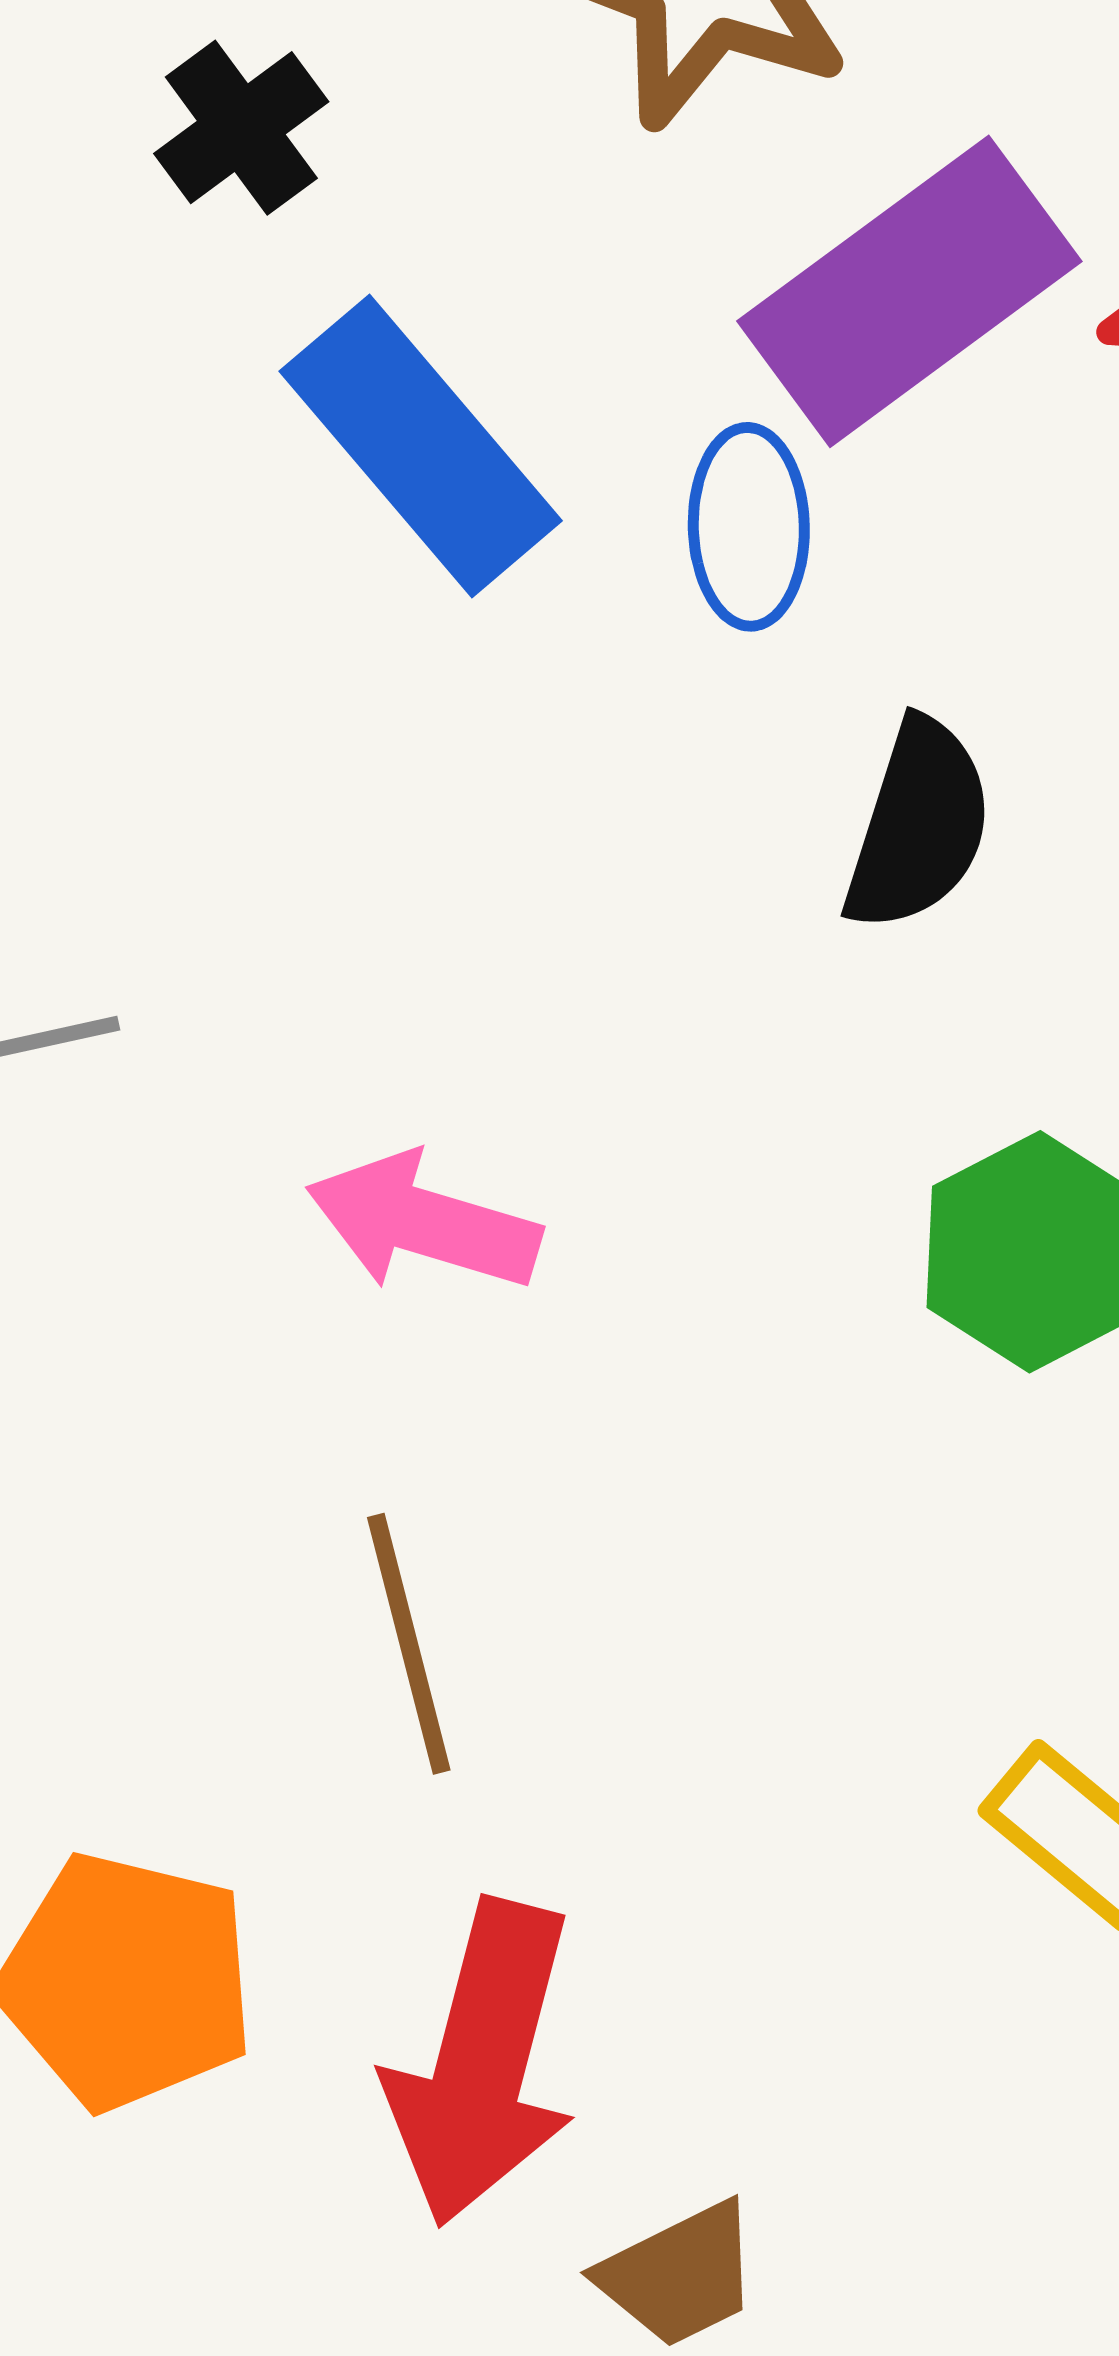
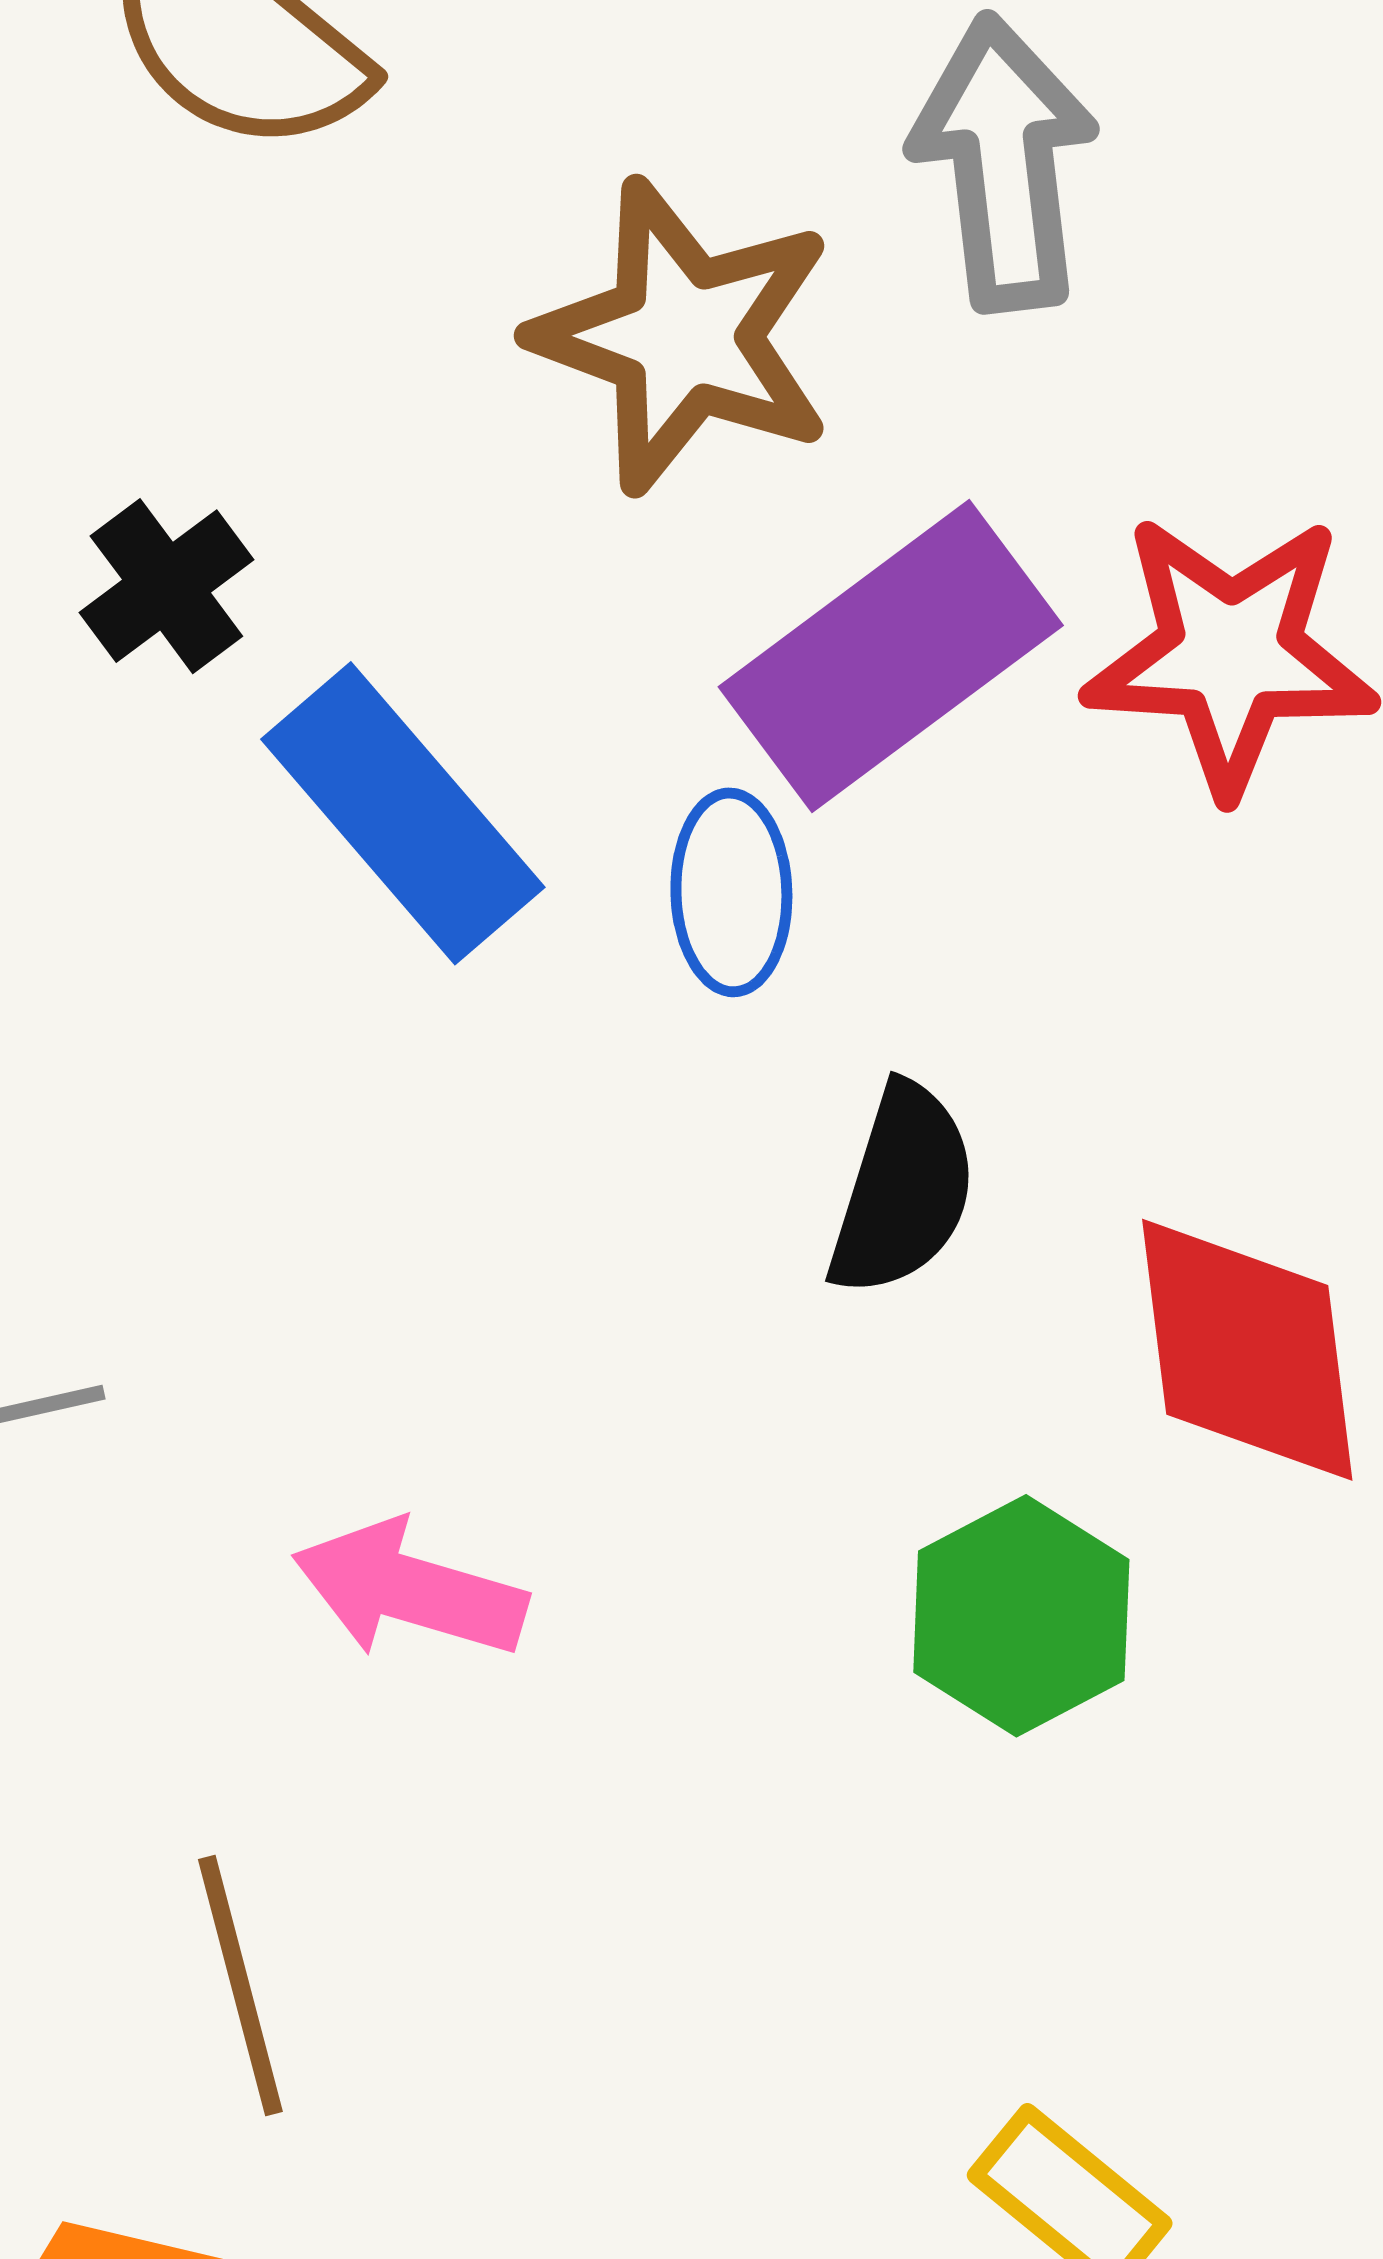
black cross: (241, 128) -> (166, 586), moved
brown line: (409, 1644) -> (240, 1985), moved

